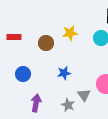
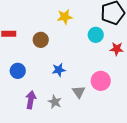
yellow star: (70, 33) -> (65, 17), moved
gray star: (68, 105) -> (55, 102), moved

